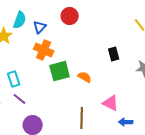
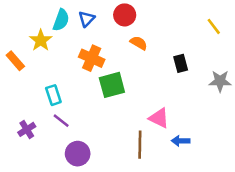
blue triangle: (40, 27) -> (87, 19), moved
orange semicircle: (85, 77) -> (139, 43), moved
pink triangle: (111, 103) -> (159, 118), moved
blue arrow: (126, 122) -> (181, 141), moved

